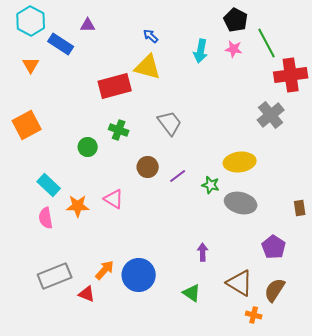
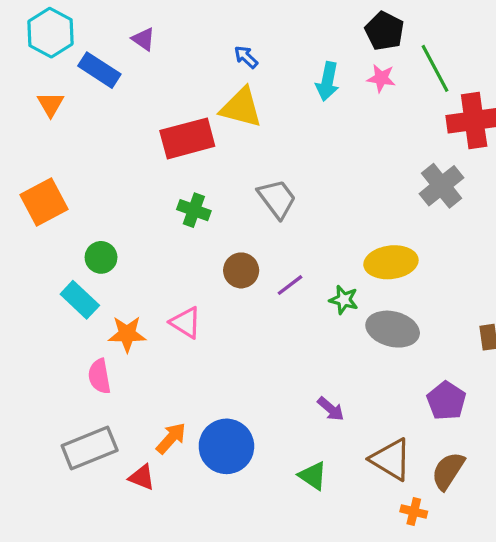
purple triangle: (88, 25) -> (143, 39), turned 35
green circle: (88, 147) -> (101, 257), moved
pink semicircle: (46, 218) -> (99, 376), moved
purple arrow: (203, 252) -> (331, 409), turned 132

